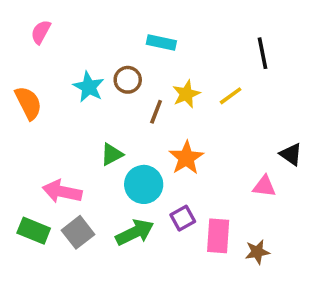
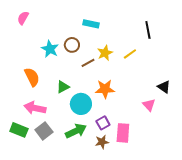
orange semicircle: (28, 103) -> (32, 77), moved
brown line: (156, 112) -> (88, 63), turned 40
orange star: (186, 158) -> (105, 89), turned 30
pink triangle: (264, 186) -> (149, 105), turned 40
brown star: (257, 252) -> (102, 142), moved

